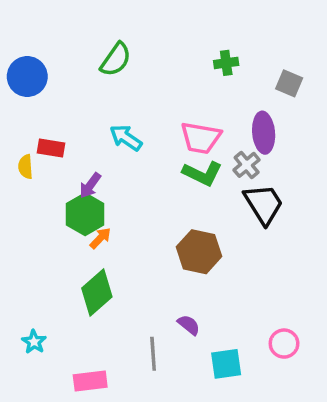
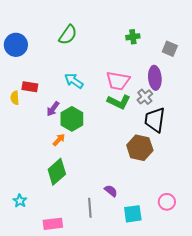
black trapezoid: (264, 204) -> (155, 120), turned -140
green hexagon: (85, 214) -> (72, 119), moved
brown hexagon: (199, 252) -> (140, 148), moved

